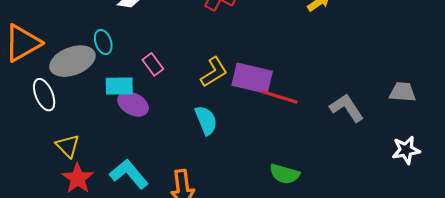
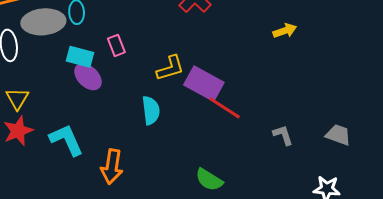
gray L-shape: (347, 108) -> (283, 135), size x0.7

